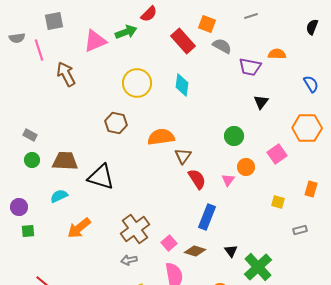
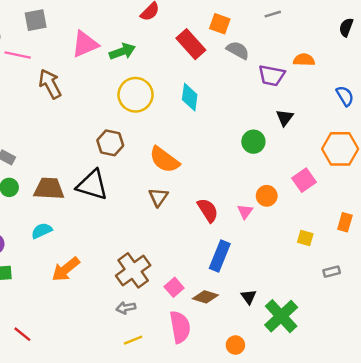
green arrow: (126, 32) -> (122, 51), moved
pink line: (39, 50) -> (18, 55), turned -60
green circle: (234, 136) -> (253, 142), moved
orange semicircle: (161, 137) -> (164, 160), turned -136
brown triangle: (183, 156) -> (158, 197), moved
black triangle: (101, 177) -> (92, 185), moved

